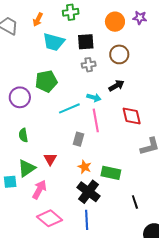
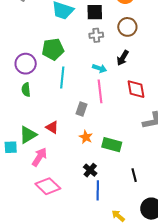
black arrow: (116, 86) -> (123, 58), turned 147
cyan line: (69, 108) -> (62, 77), moved, turned -65
green semicircle: (23, 135) -> (26, 90), moved
red triangle: (50, 159) -> (52, 127), turned -32
black cross: (88, 192) -> (90, 170), moved, size x0.6
blue line: (87, 220) -> (98, 190), moved

